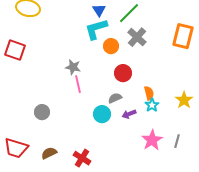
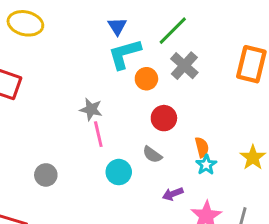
blue triangle: (99, 10) -> (117, 26), moved
gray semicircle: (115, 98) -> (152, 155), turned -120
cyan circle: (102, 114) -> (119, 172), moved
purple arrow: (129, 114) -> (173, 194), moved

